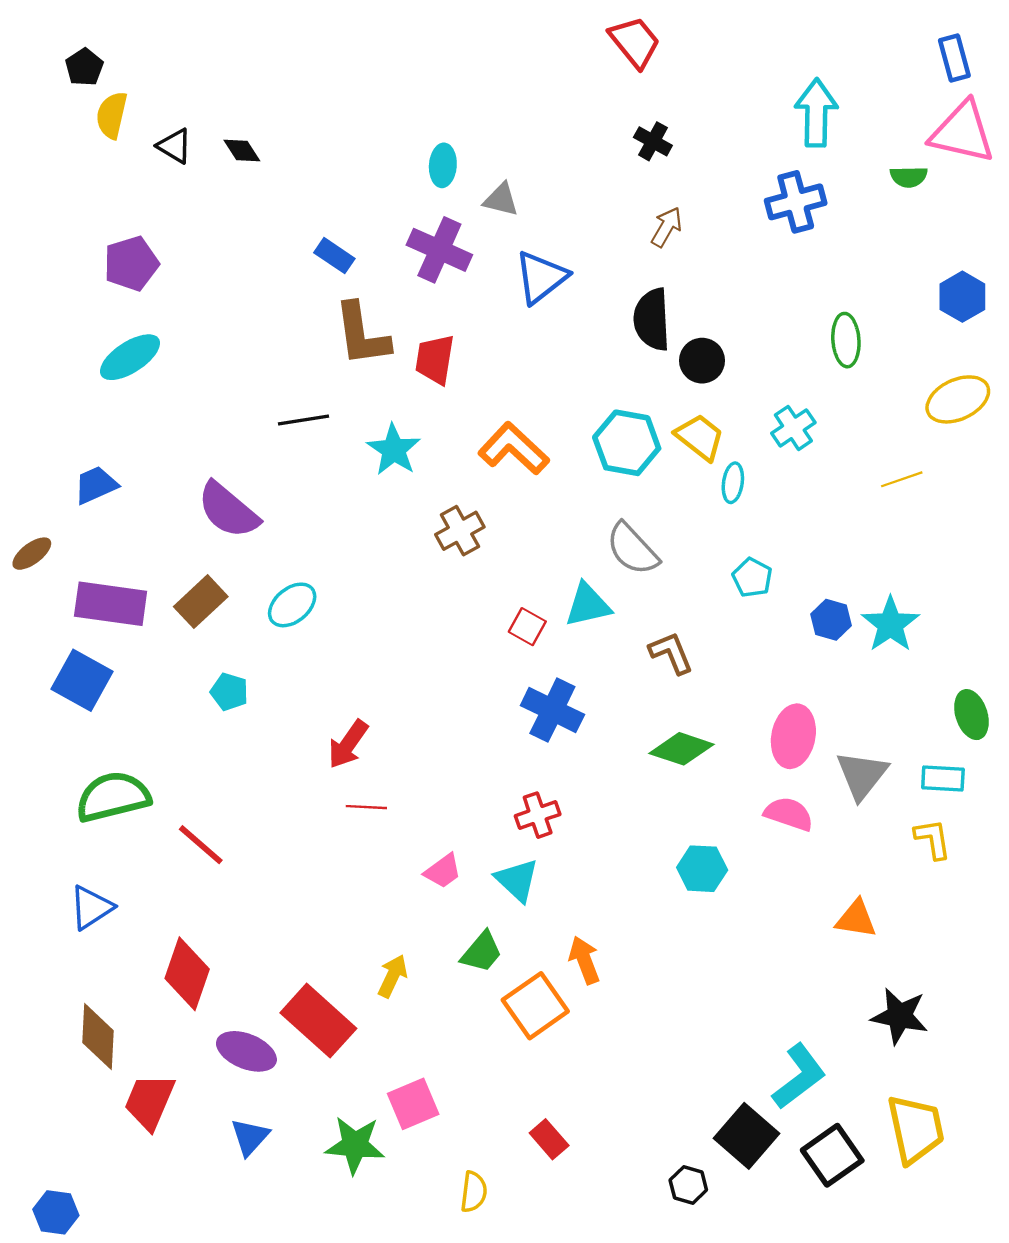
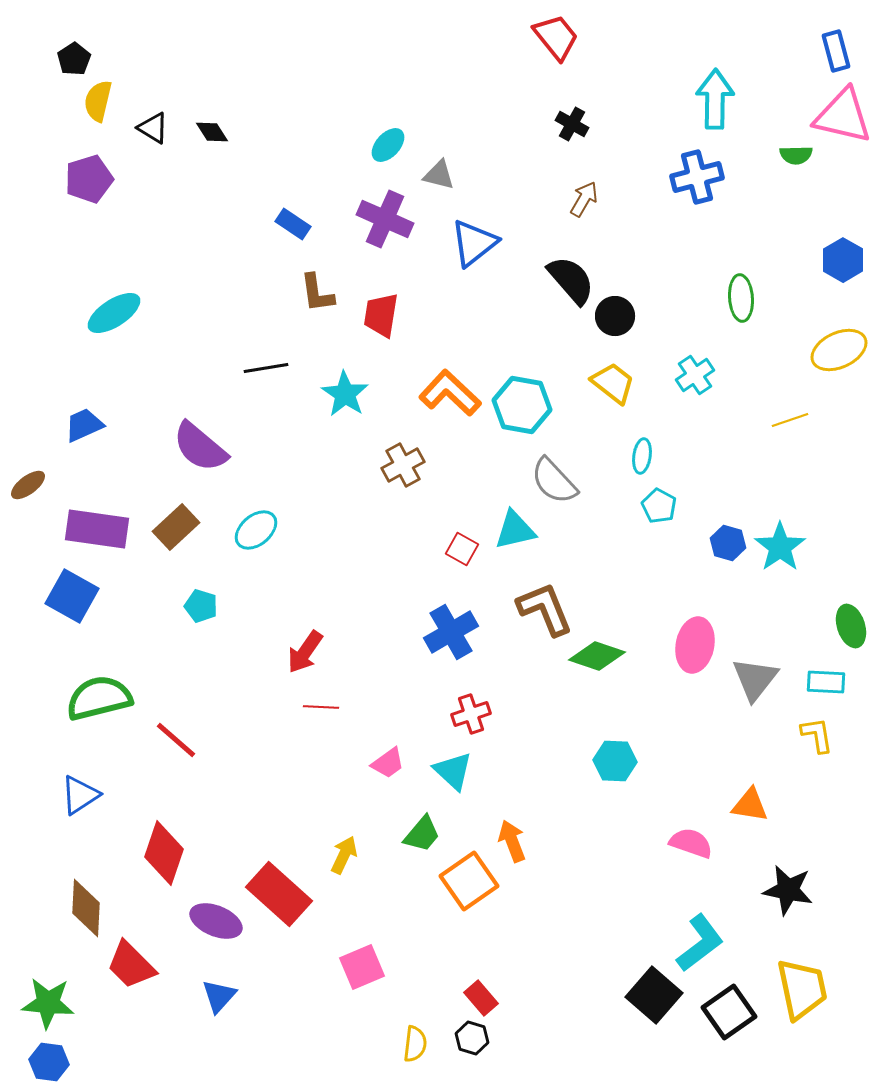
cyan ellipse: (443, 165) -> (388, 145), turned 39
purple pentagon: (131, 264) -> (89, 179), moved
black semicircle: (652, 319) -> (571, 280), turned 142
brown L-shape: (362, 334) -> (317, 293), size x0.7
cyan hexagon: (627, 443) -> (522, 405), moved
cyan ellipse: (733, 483) -> (642, 456), moved
brown L-shape: (671, 653) -> (545, 609), moved, size x1.4
blue cross: (552, 710) -> (451, 632), moved, turned 34
pink semicircle: (789, 814) -> (691, 843), moved
red trapezoid: (149, 1102) -> (131, 965), turned -68
green star: (355, 1145) -> (48, 1003), moved
black hexagon: (688, 1185) -> (472, 1038), moved

